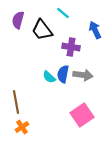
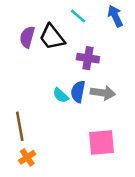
purple semicircle: (18, 20) -> (27, 37), moved
blue arrow: (95, 30) -> (115, 16), moved
pink square: (82, 115) -> (102, 142), turned 30

